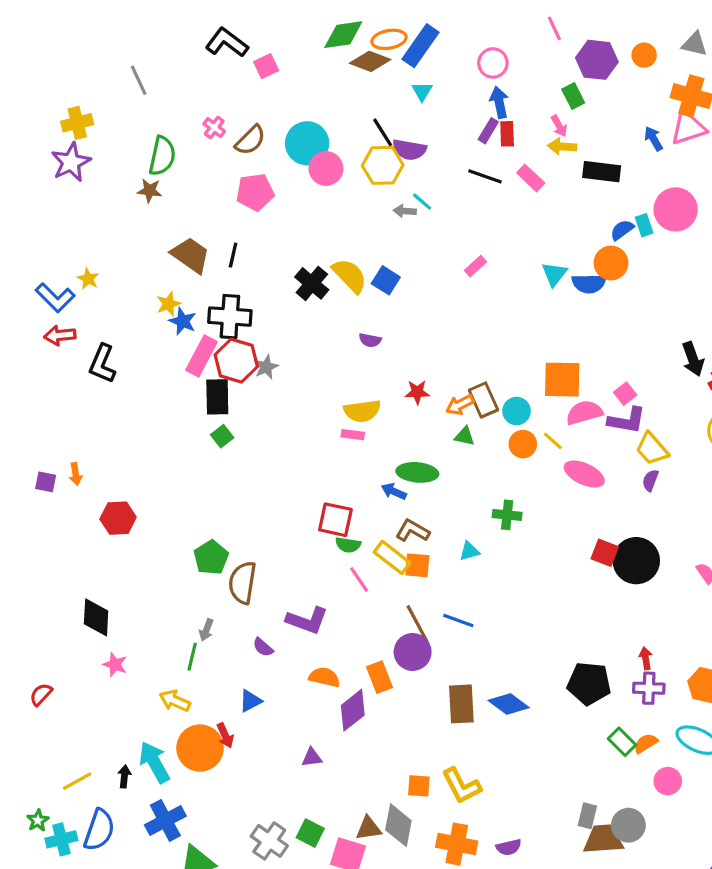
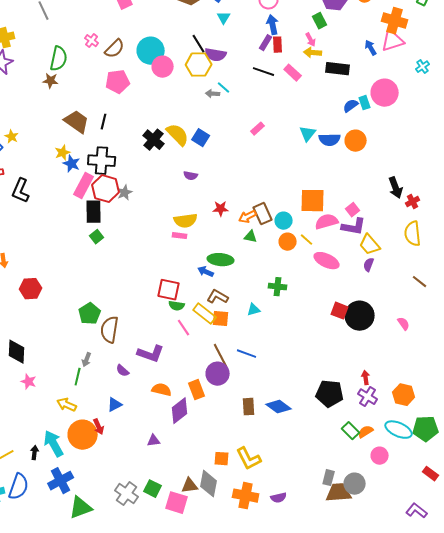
orange circle: (611, 263) -> (356, 141), moved
purple cross: (649, 688) -> (368, 397), turned 30
brown rectangle: (461, 704) -> (249, 407), size x0.7

